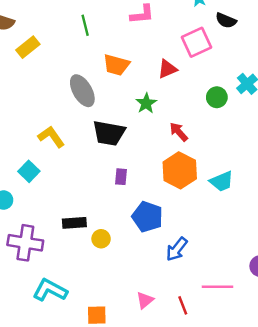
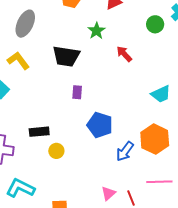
gray ellipse: (82, 91) -> (25, 24), moved, turned 56
orange hexagon: (180, 170) -> (155, 139), moved
yellow circle: (101, 239) -> (56, 151), moved
pink triangle: (145, 300) -> (108, 193), moved

